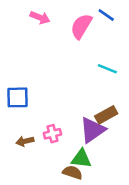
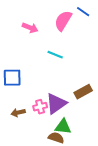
pink arrow: (40, 17) -> (30, 28), moved
cyan line: (107, 69) -> (55, 55), moved
purple triangle: (92, 130) -> (56, 104), moved

